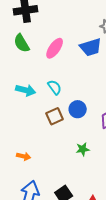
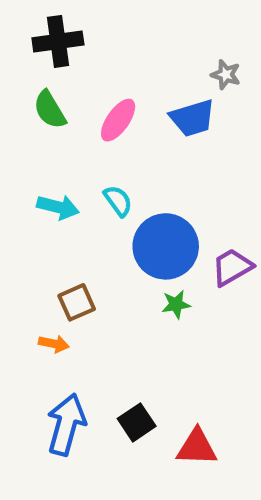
blue circle: (78, 109) -> (166, 246), size x1.8
brown square: (55, 116) -> (77, 302), moved
green star: (83, 149) -> (176, 304), moved

